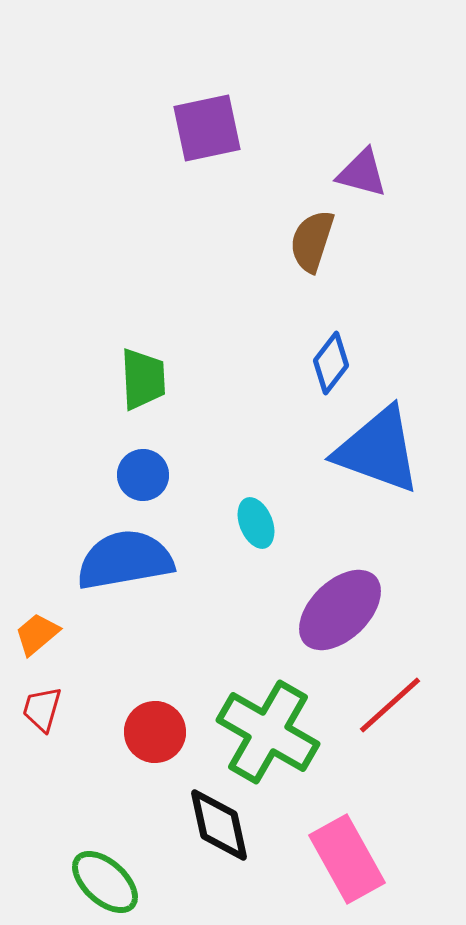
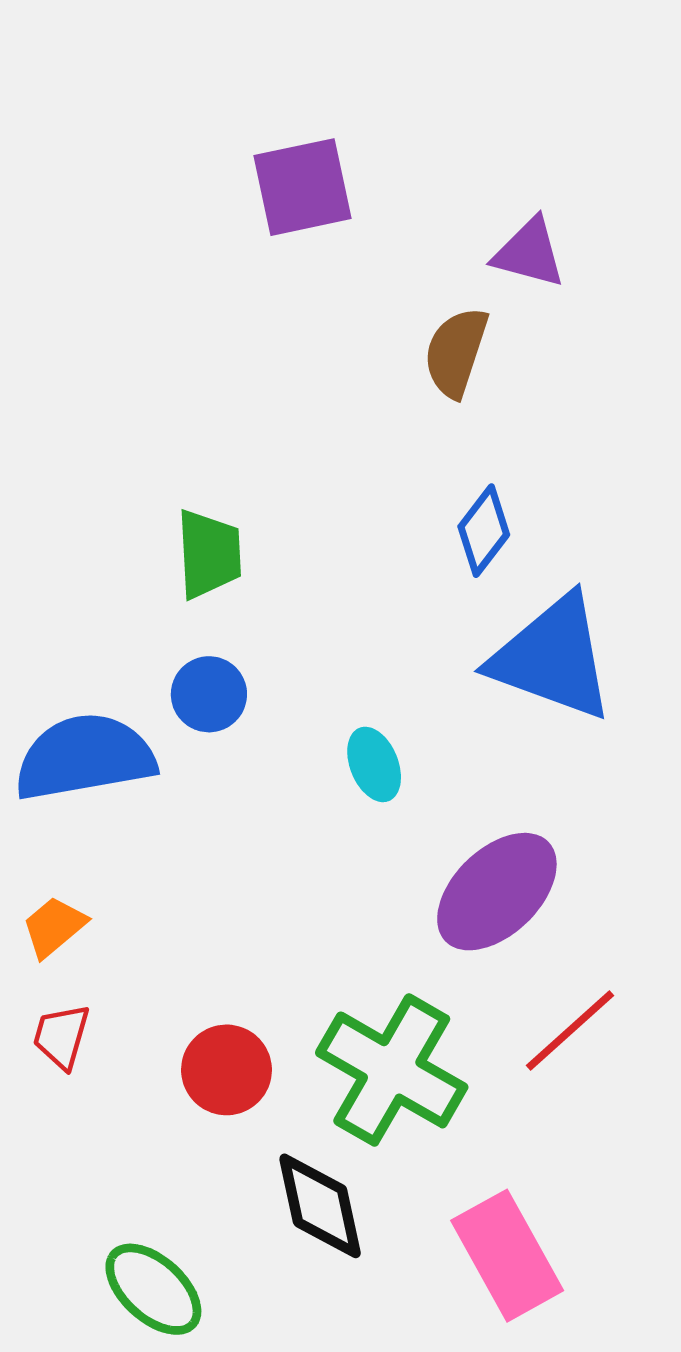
blue semicircle: (125, 560) -> (85, 757), moved

